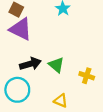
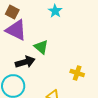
green triangle: (56, 65) -> (41, 47), moved

